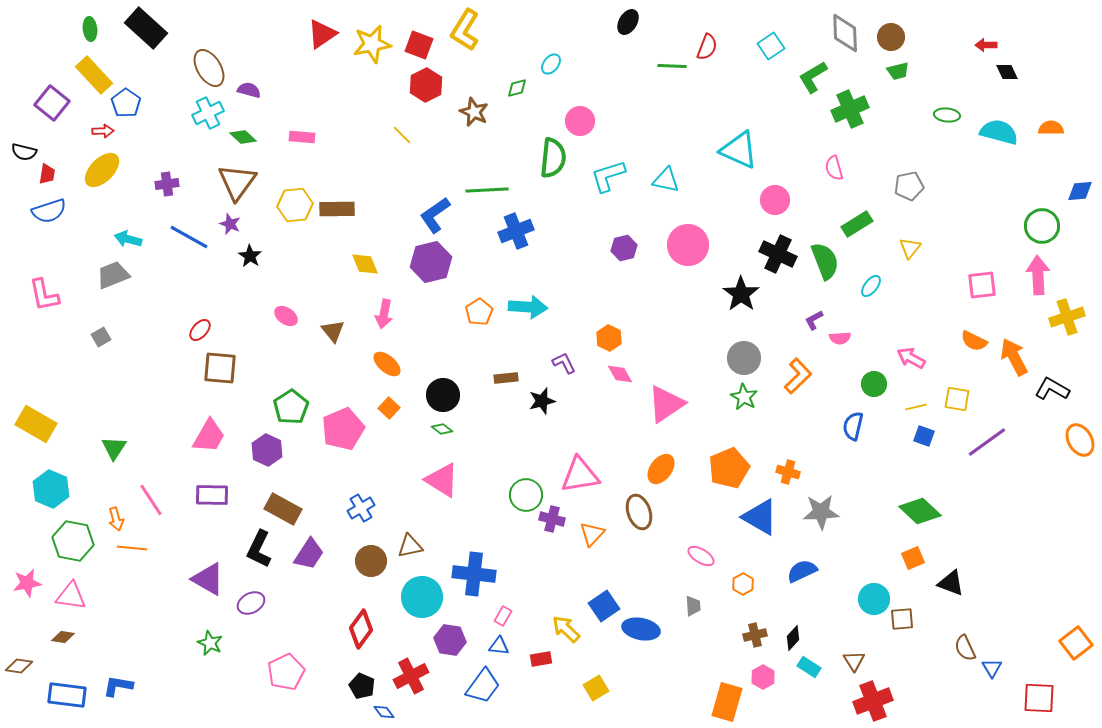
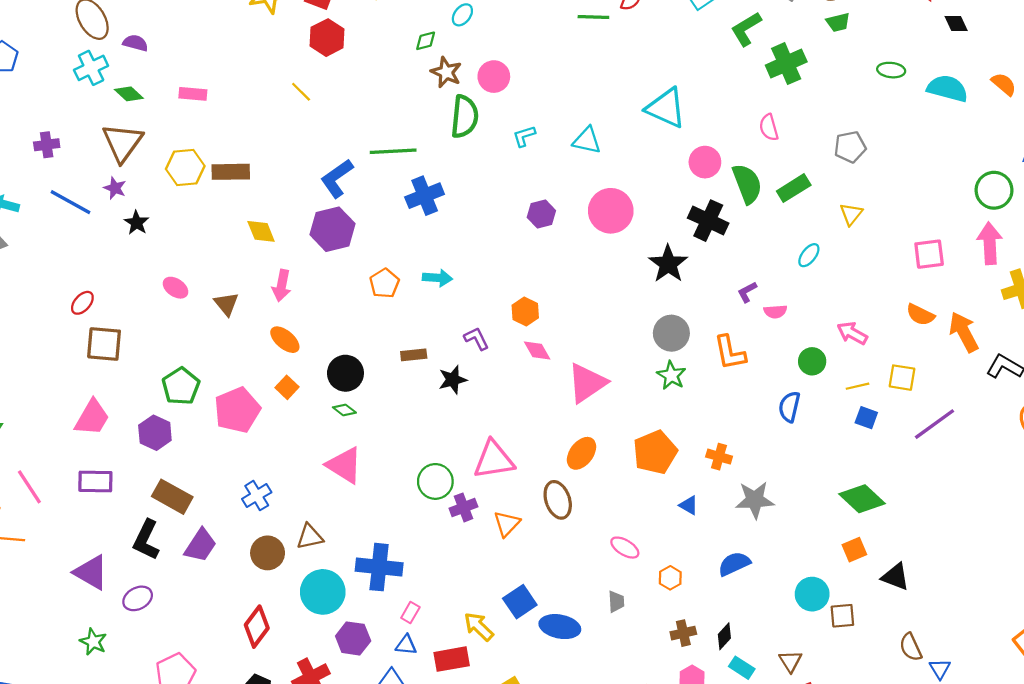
brown star: (474, 112) -> (446, 72), moved
orange semicircle: (1051, 128) -> (1004, 84), turned 40
cyan L-shape: (608, 176) -> (524, 136), size x0.6
green semicircle: (825, 261) -> (747, 184), moved
cyan arrow: (528, 307) -> (438, 278), size x0.7
orange L-shape: (798, 376) -> (730, 353), turned 123
blue triangle: (760, 517) -> (689, 505), size x0.5
purple cross: (552, 519) -> (463, 507), turned -35
red rectangle: (541, 659) -> (452, 659), size x1.5

